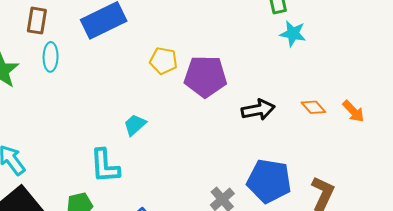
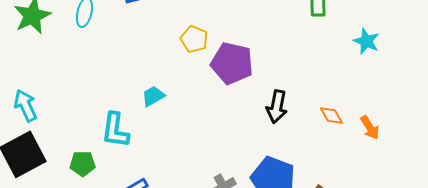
cyan star: (293, 34) -> (366, 41), moved
black arrow: (258, 110) -> (277, 107), turned 100

